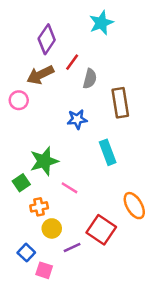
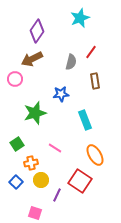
red line: (72, 62) -> (91, 52), moved
brown rectangle: (120, 103) -> (95, 81), size x0.7
green star: (44, 161) -> (35, 113), moved
orange ellipse: (134, 206) -> (95, 155), moved
purple line: (72, 248) -> (57, 195), turned -40
blue square: (26, 253) -> (16, 182), moved

